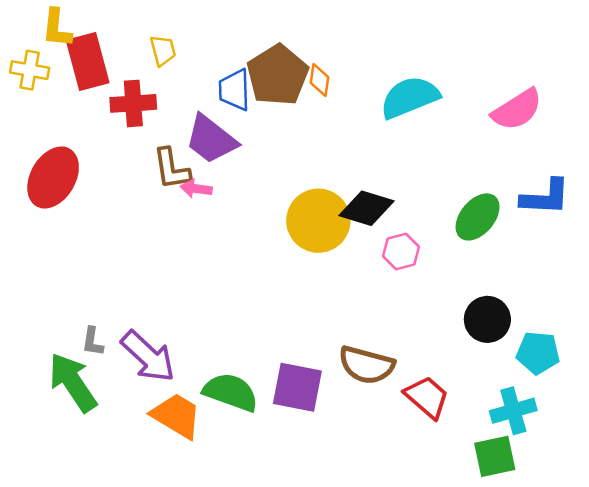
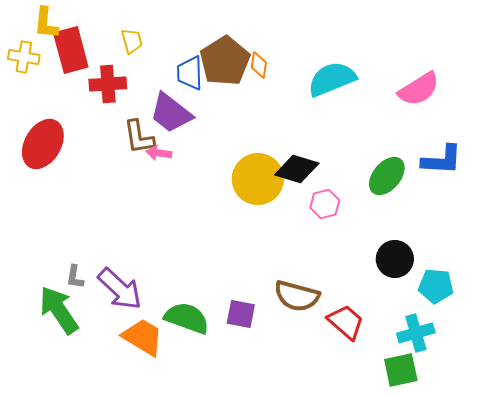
purple square: (297, 387) -> (241, 314), size x0.7

